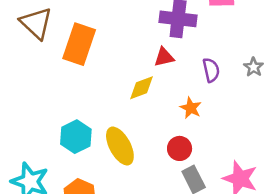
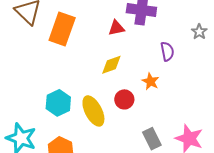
red triangle: (164, 57) -> (116, 28), moved
gray star: (254, 67) -> (199, 32), moved
red circle: (180, 148) -> (124, 99), moved

